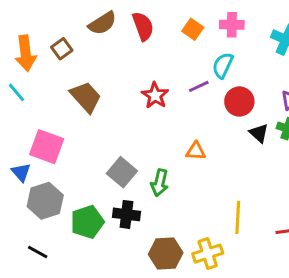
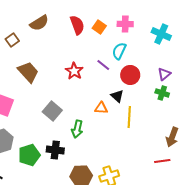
red semicircle: (143, 26) -> (77, 25), moved
purple line: (199, 86) -> (103, 65), turned 64
black triangle: (259, 133) -> (117, 96), moved
gray square: (122, 172) -> (52, 111), moved
yellow line: (238, 217) -> (129, 117), moved

